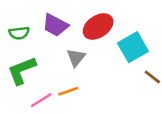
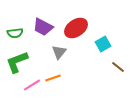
cyan square: (133, 47) -> (103, 44), size x0.7

